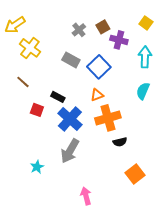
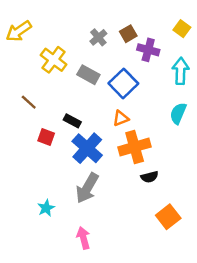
yellow cross: (30, 48) -> (54, 60), moved
pink arrow: (86, 196) -> (83, 238), moved

